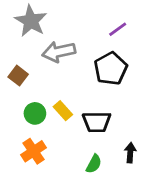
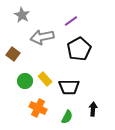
gray star: (31, 21) -> (22, 15), size x0.7
purple line: (118, 29) -> (71, 21), moved
orange cross: (34, 151) -> (38, 108), moved, turned -30

